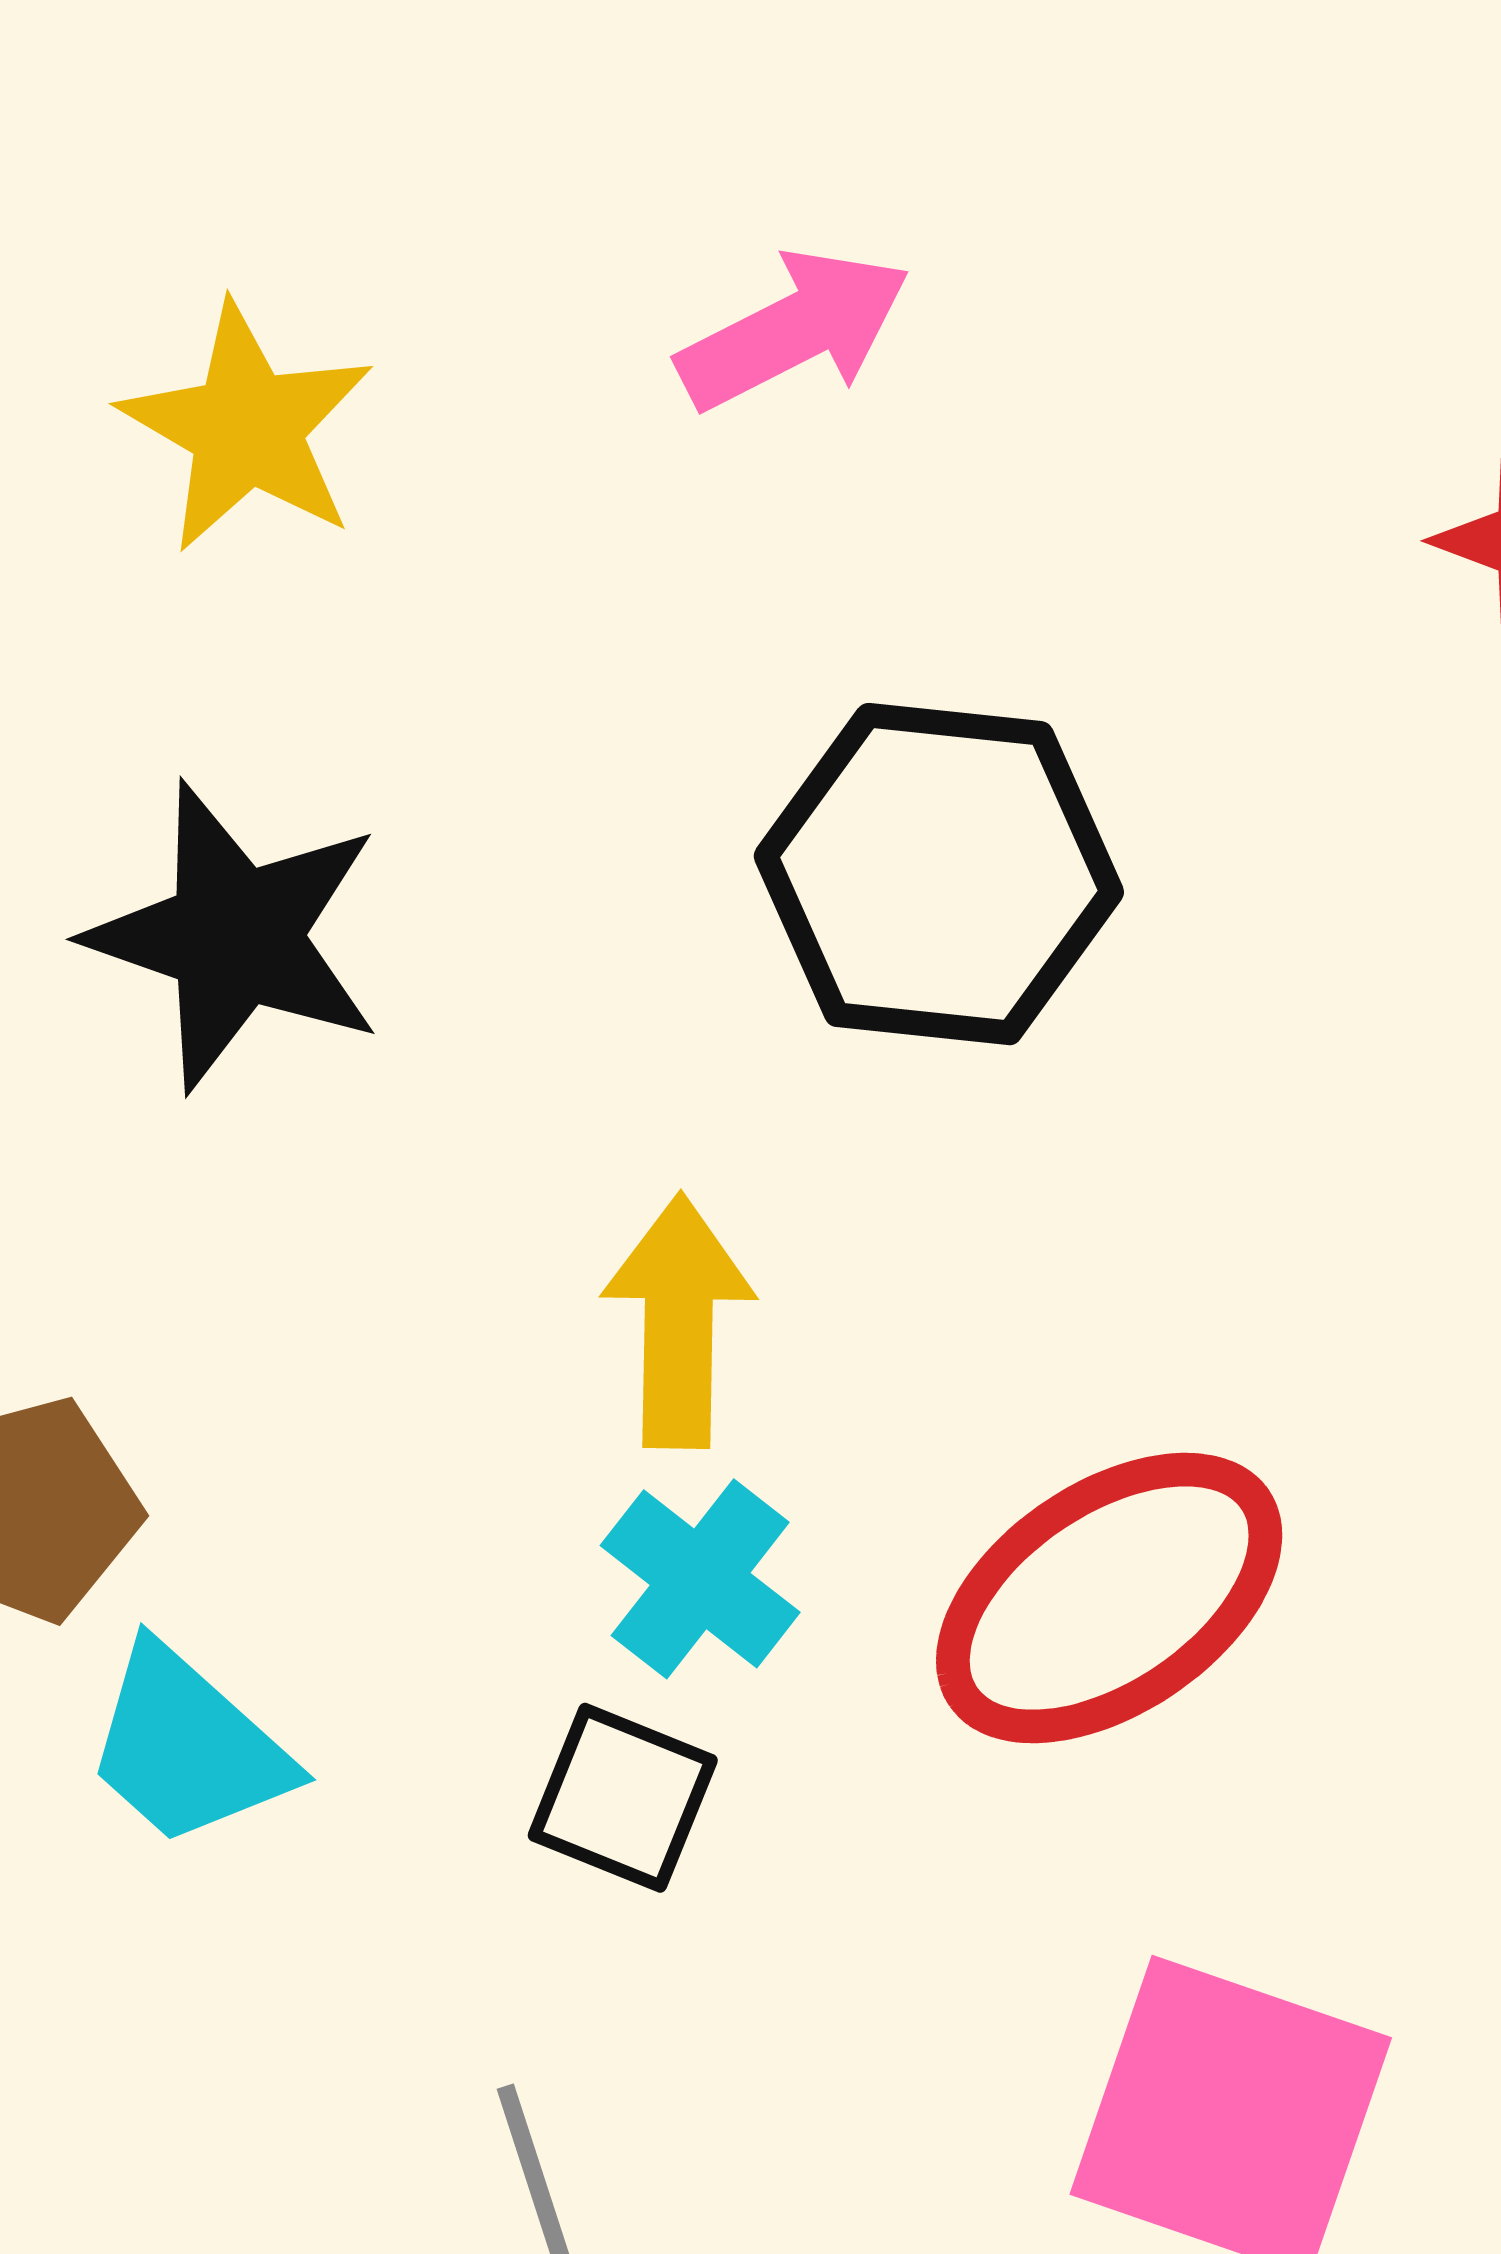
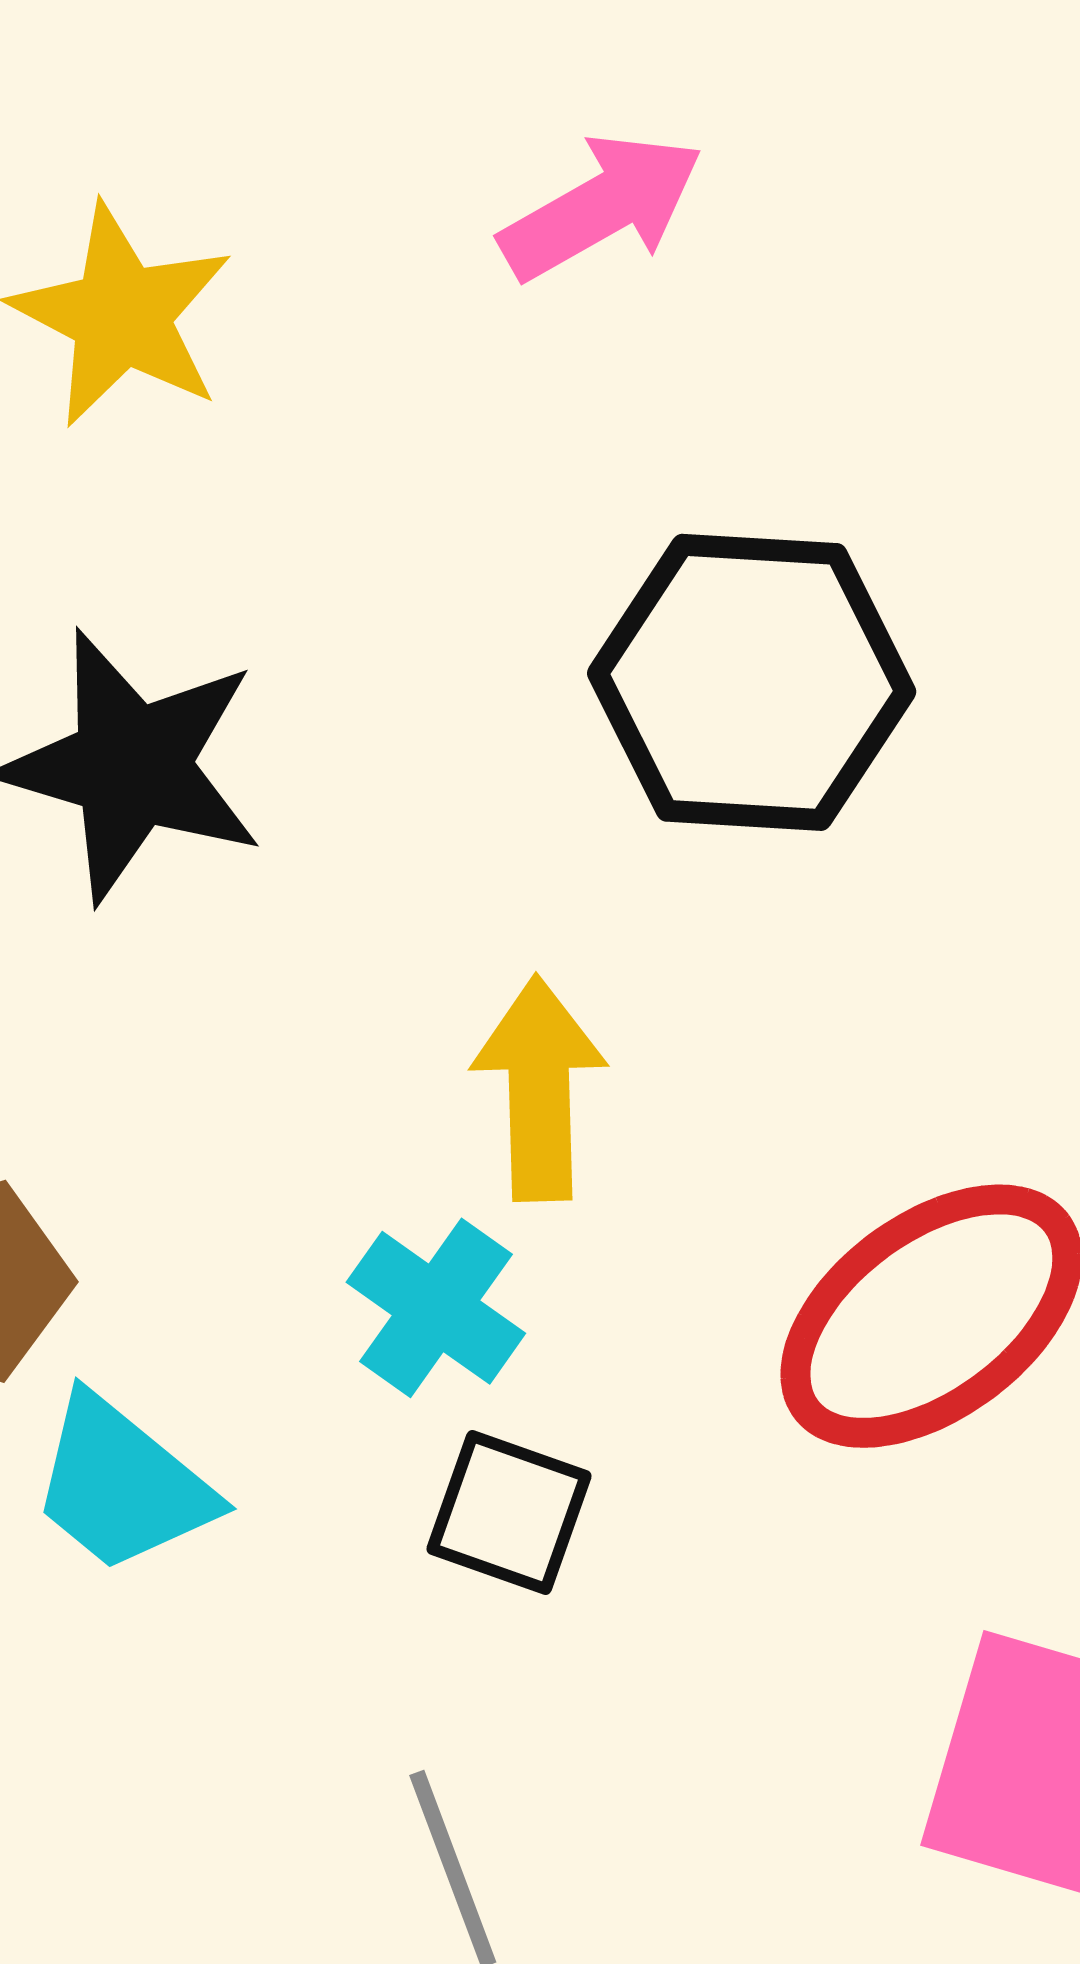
cyan cross: (700, 1579) -> (436, 1308), moved

